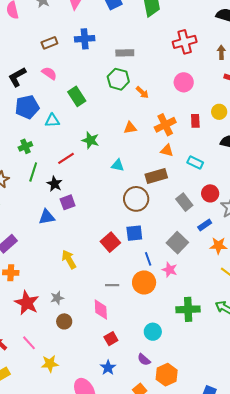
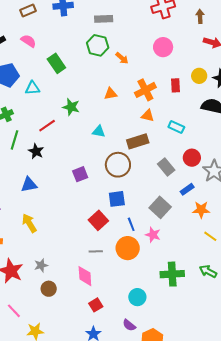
purple square: (68, 202) -> (80, 174), moved
red square: (110, 242) -> (98, 220), moved
yellow arrow: (69, 259) -> (29, 223), moved

